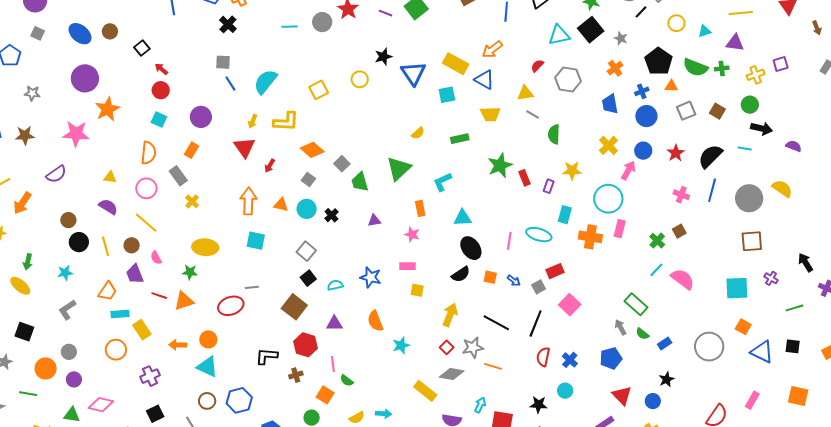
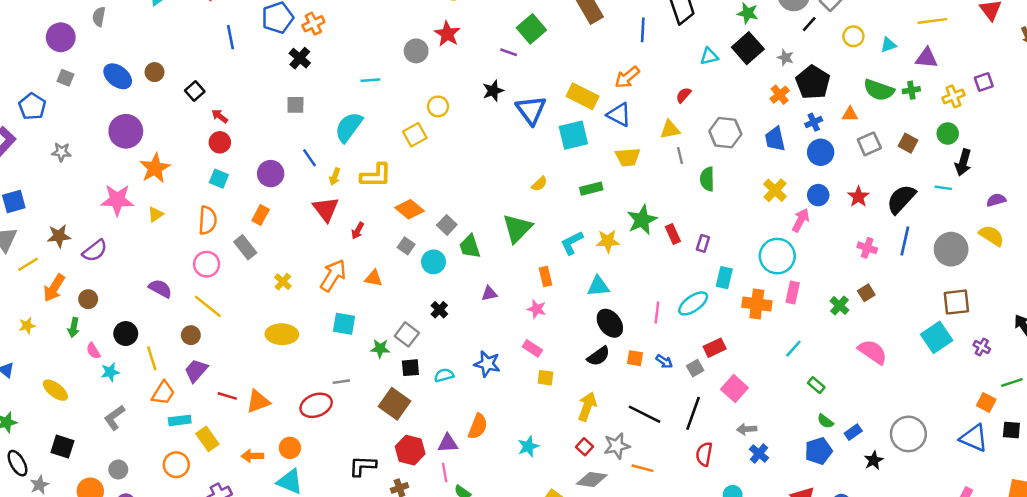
purple line: (386, 13) -> (509, 52), moved
cyan line: (290, 27) -> (370, 80), moved
cyan triangle: (559, 35) -> (709, 56), size x0.7
black pentagon: (659, 61) -> (813, 82), moved
yellow circle: (360, 79) -> (438, 106), moved
gray hexagon: (568, 79) -> (725, 133), moved
blue line: (230, 83) -> (310, 158), moved
cyan square: (447, 95) -> (573, 135), size x1.4
gray line: (533, 115) -> (680, 156), turned 48
black arrow: (762, 128) -> (963, 162), turned 95
brown star: (25, 135) -> (59, 236), moved
purple semicircle: (794, 146) -> (996, 200), moved, turned -35
yellow star: (572, 171) -> (608, 241), moved
yellow triangle: (110, 177) -> (156, 214), moved, turned -40
yellow cross: (192, 201) -> (283, 282), moved
orange arrow: (248, 201) -> (333, 275), turned 32
cyan circle: (307, 209) -> (434, 262), moved
black cross: (331, 215) -> (439, 310), moved
brown circle: (68, 220) -> (88, 299), moved
cyan ellipse: (539, 235) -> (693, 303), turned -50
yellow line: (105, 246) -> (152, 358), moved
pink semicircle: (156, 258) -> (93, 351), moved
green arrow: (28, 262) -> (74, 328), moved
pink rectangle: (407, 266) -> (532, 348), turned 35
cyan line: (656, 270) -> (793, 349), moved
green star: (190, 272) -> (380, 348), moved
purple trapezoid: (135, 274) -> (196, 371), turned 65
black square: (308, 278) -> (410, 368), turned 35
cyan square: (737, 288) -> (937, 337), moved, turned -30
green rectangle: (636, 304) -> (816, 385), size x0.6
orange semicircle: (375, 321) -> (478, 426), moved, turned -135
purple triangle: (334, 324) -> (448, 443), moved
gray arrow: (620, 327) -> (747, 429), moved, turned -63
orange square: (743, 327) -> (986, 403), moved
blue pentagon: (611, 358) -> (819, 451), moved
blue cross: (570, 360) -> (759, 454), moved
black star: (666, 379) -> (874, 460), moved

